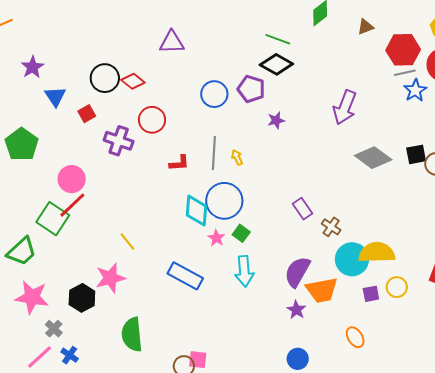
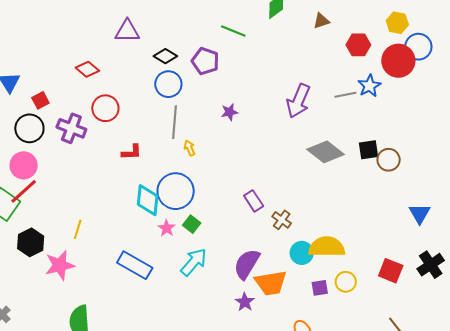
red hexagon: (403, 50) -> (358, 45), size x0.7
black diamond: (276, 64) -> (165, 56), moved, size x0.7
gray line: (405, 73) -> (345, 95), moved
black circle: (105, 78) -> (29, 128), moved
purple pentagon: (251, 89) -> (205, 61), moved
gray line: (214, 153) -> (174, 122), moved
yellow line: (127, 242) -> (78, 229), turned 54
cyan circle: (352, 259) -> (302, 253), size x0.7
cyan arrow: (244, 271) -> (194, 262), turned -136
black hexagon: (82, 298) -> (31, 242), moved

